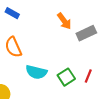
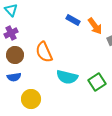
blue rectangle: (12, 13) -> (73, 20), moved

